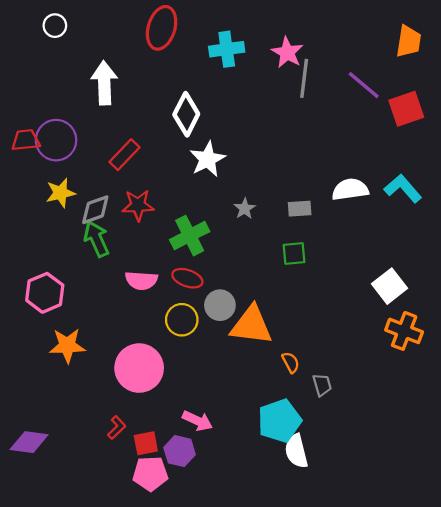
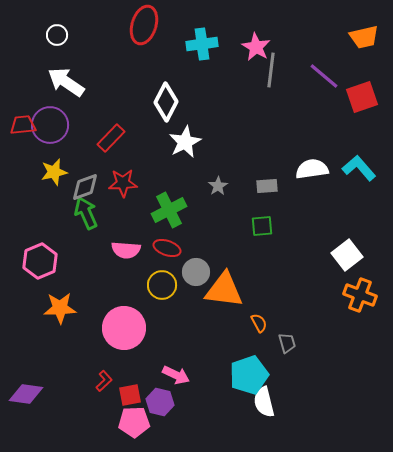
white circle: (55, 26) -> (57, 35), moved
orange trapezoid: (409, 41) -> (364, 37), turned 68
white arrow: (104, 83) -> (66, 82), moved, turned -54

